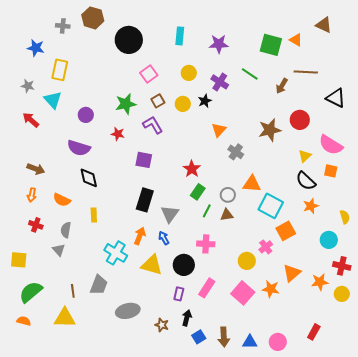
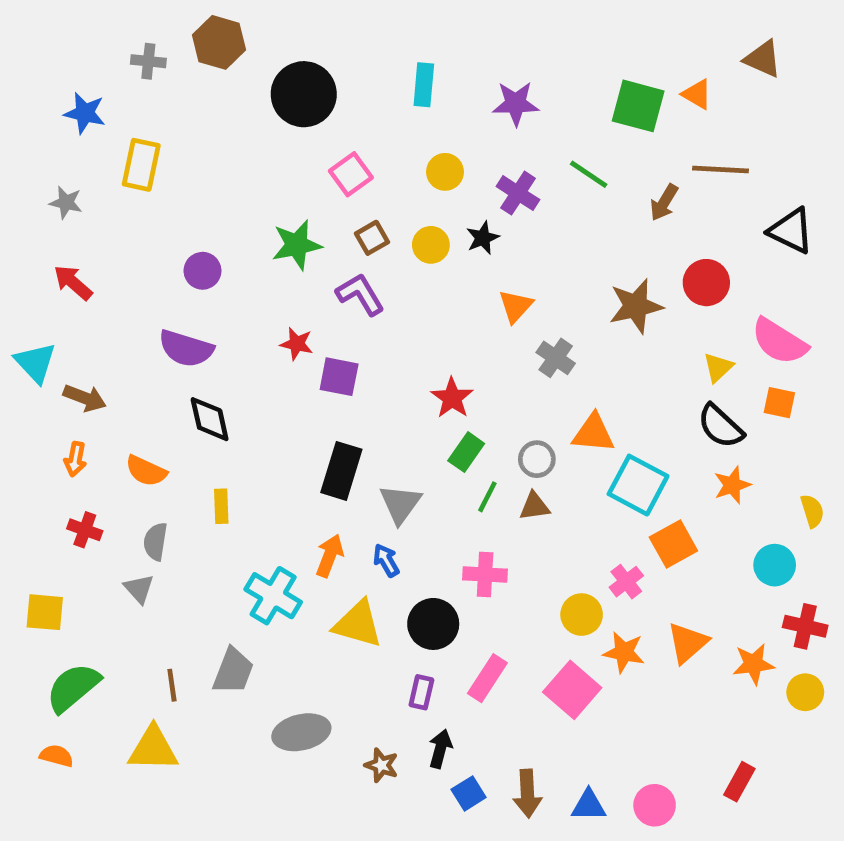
cyan triangle: (53, 100) -> (35, 363), moved
red star: (118, 134) -> (297, 344), moved
orange star: (271, 289) -> (624, 652), moved

